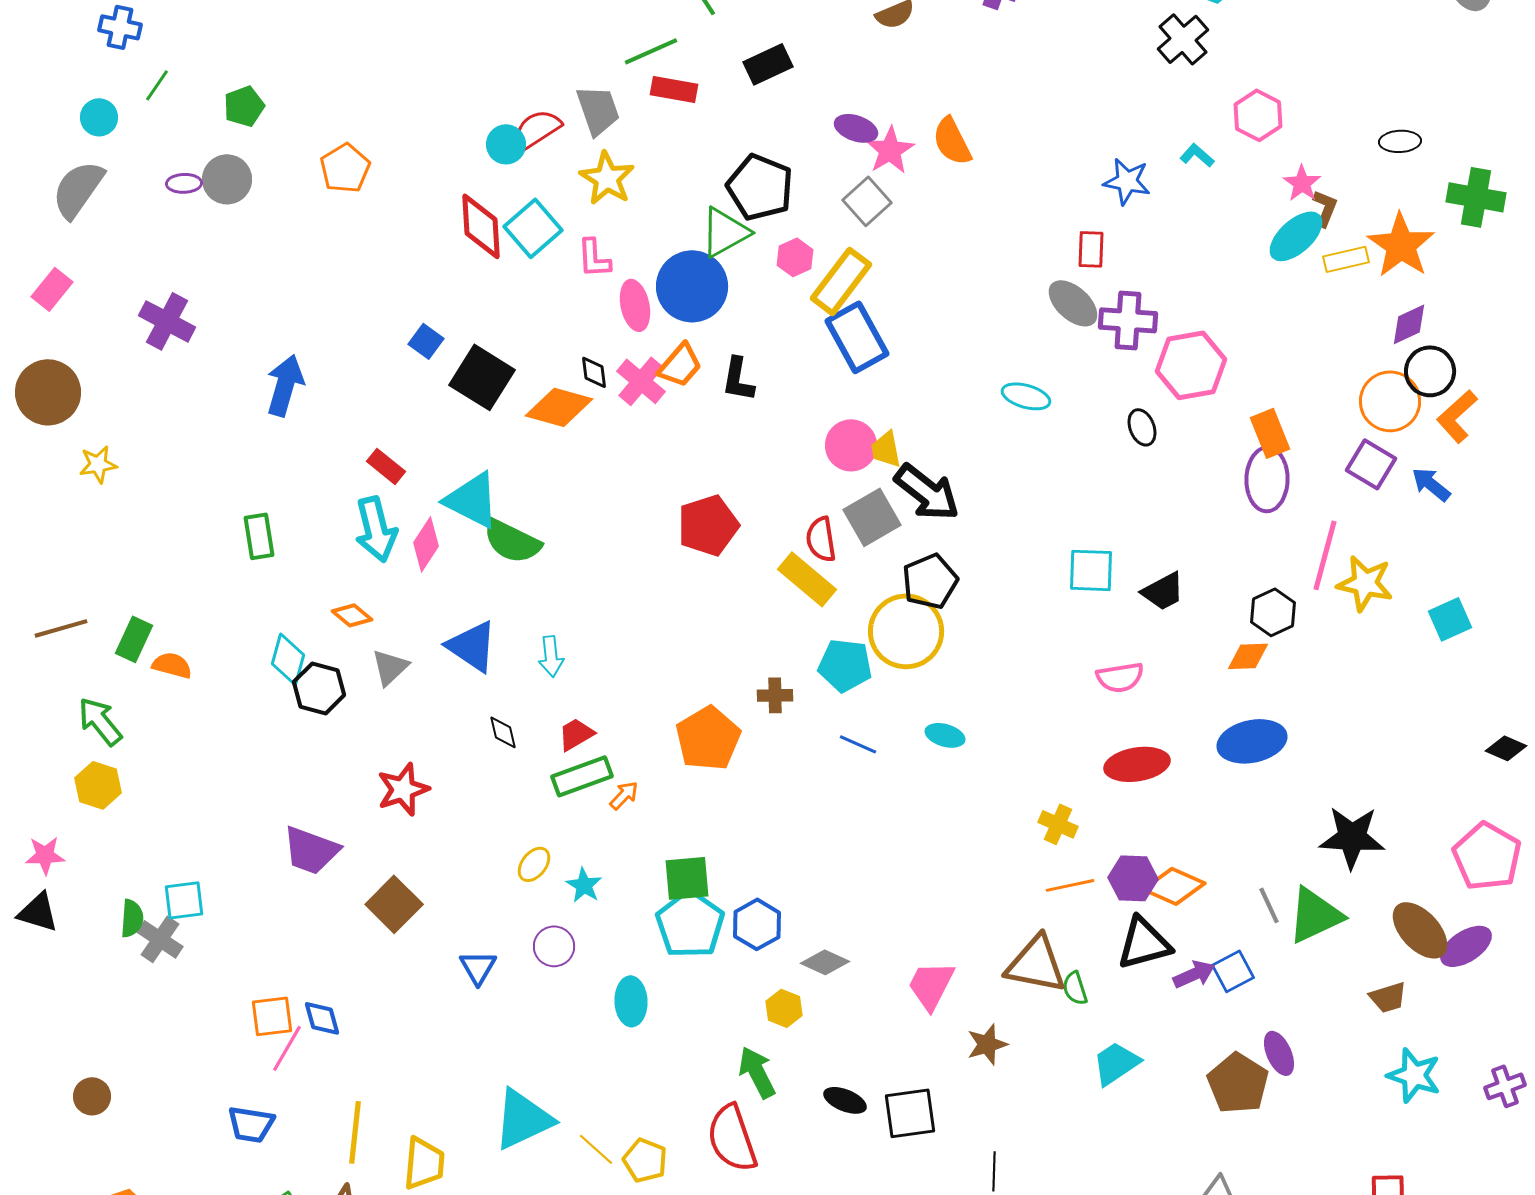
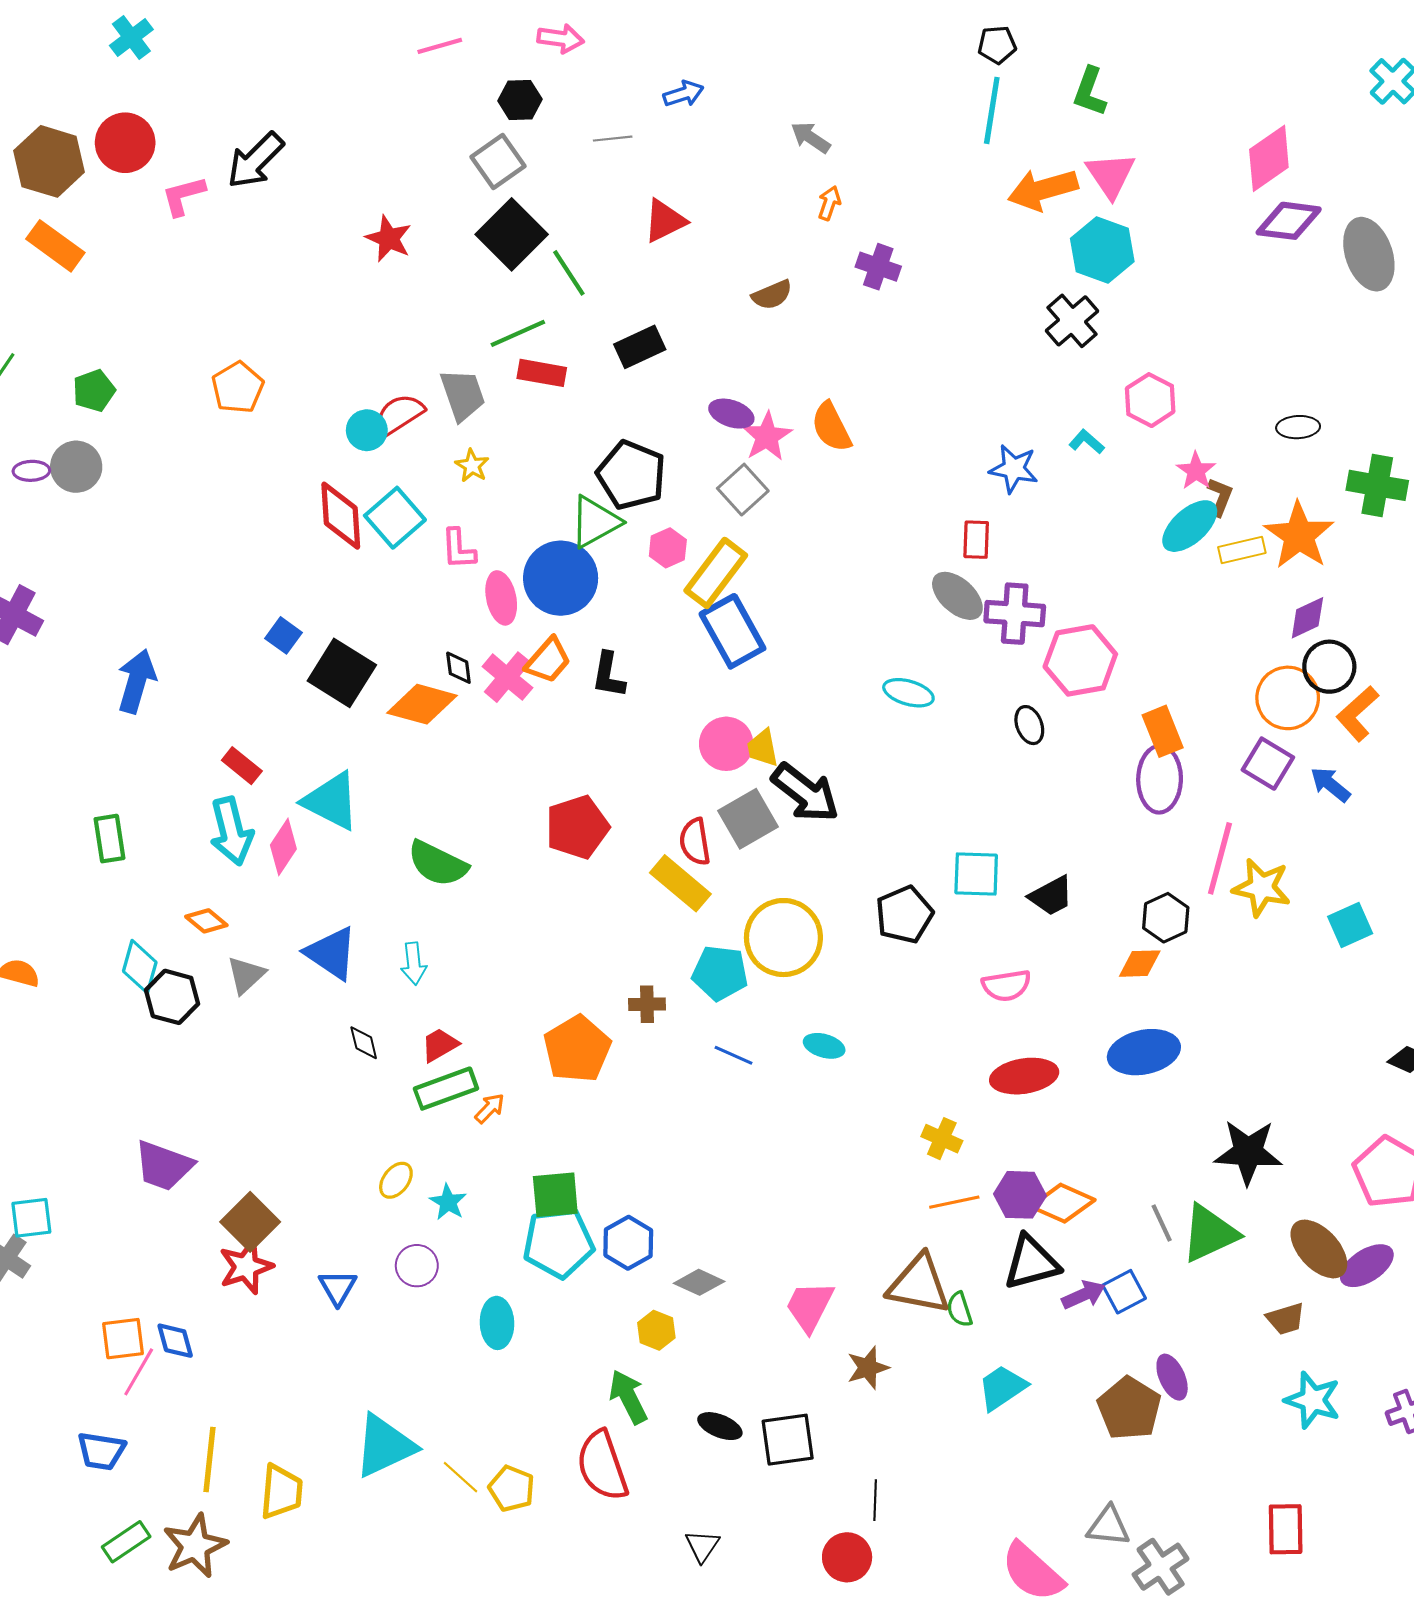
orange pentagon: (345, 168) -> (238, 388), moved
yellow star: (607, 178) -> (472, 466), size x0.6
green semicircle: (512, 541) -> (438, 864), moved
black pentagon: (930, 581) -> (904, 915), moved
red star: (403, 789) -> (246, 1267), moved
cyan pentagon: (690, 924) -> (558, 1243), turned 30

